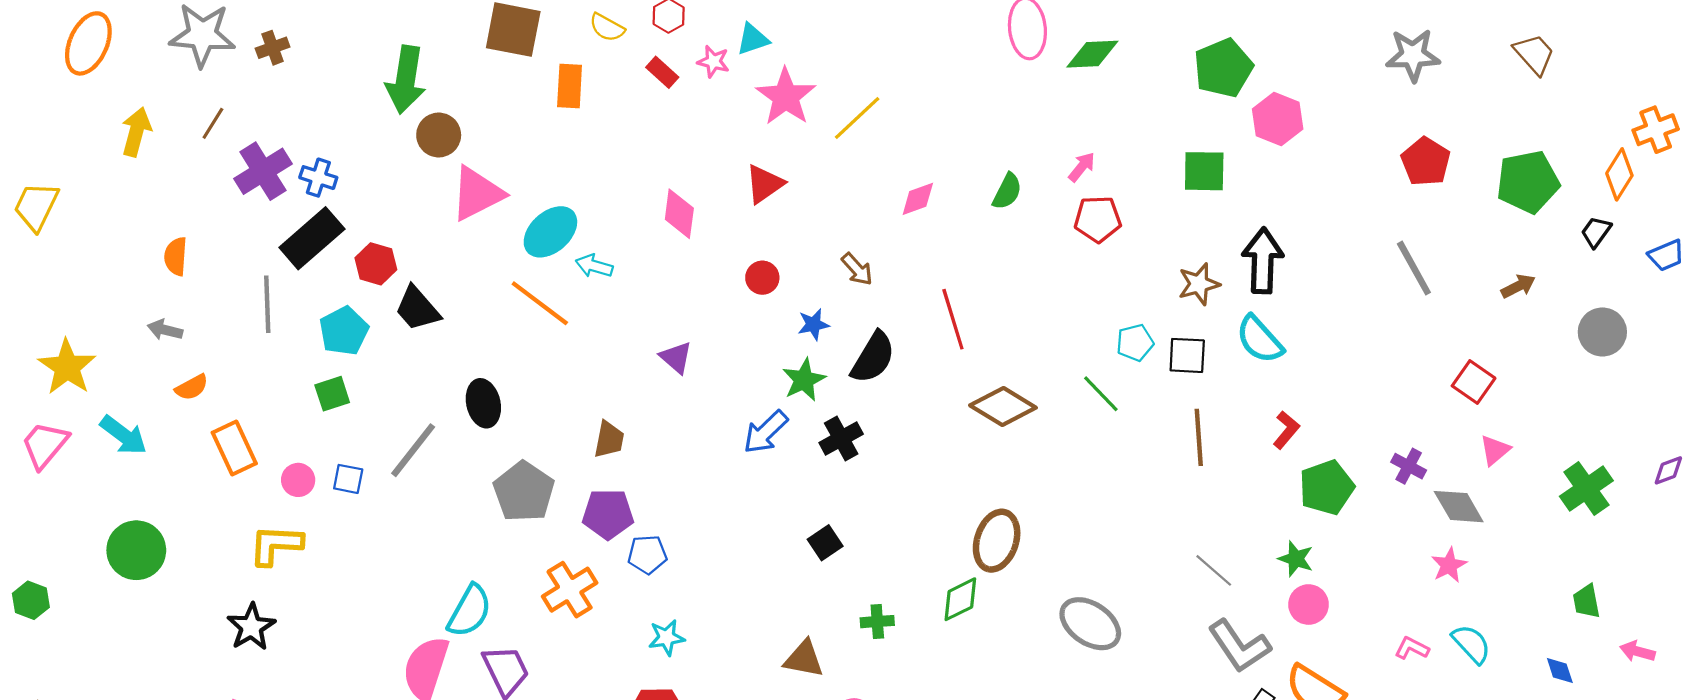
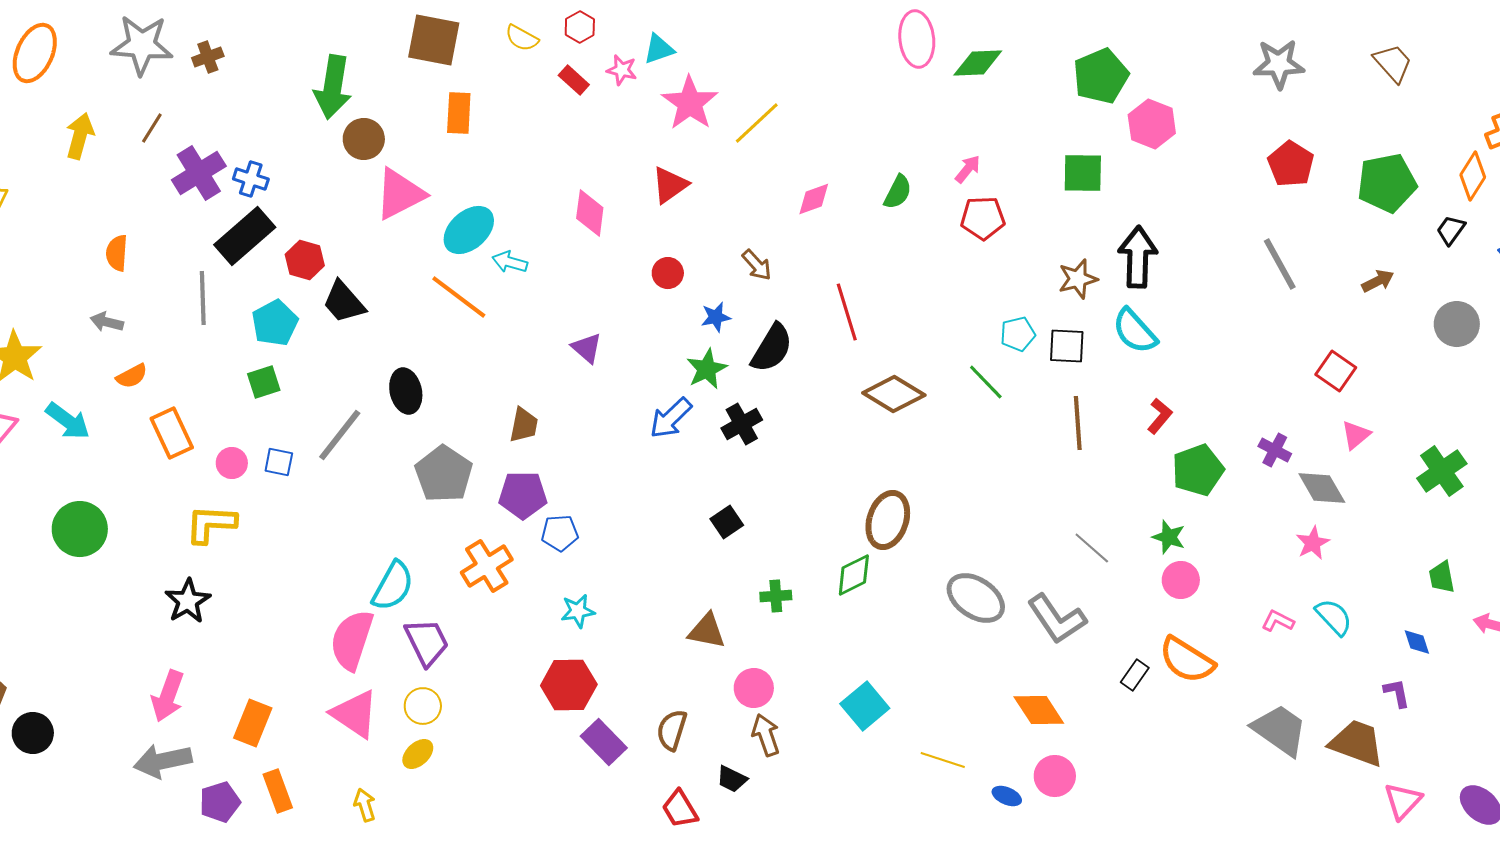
orange rectangle: (570, 86) -> (459, 113), moved
gray L-shape: (1239, 646) -> (1057, 619), moved

